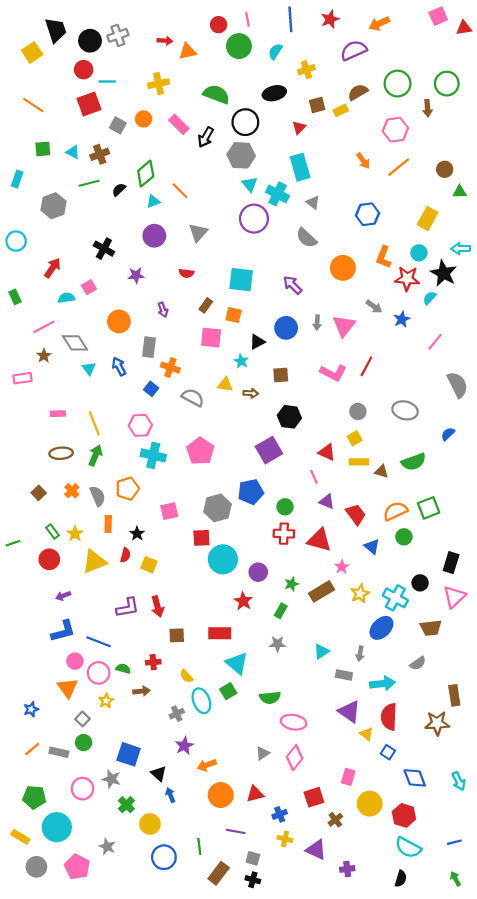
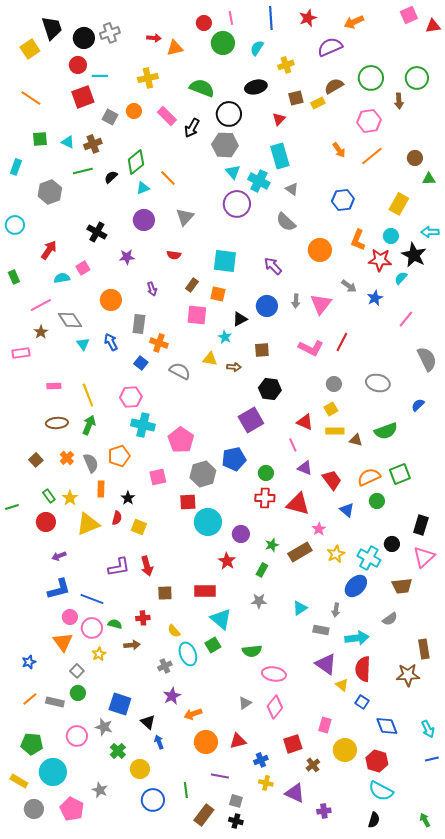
pink pentagon: (200, 451) -> (181, 440), moved
blue line: (454, 842) -> (432, 759), moved

